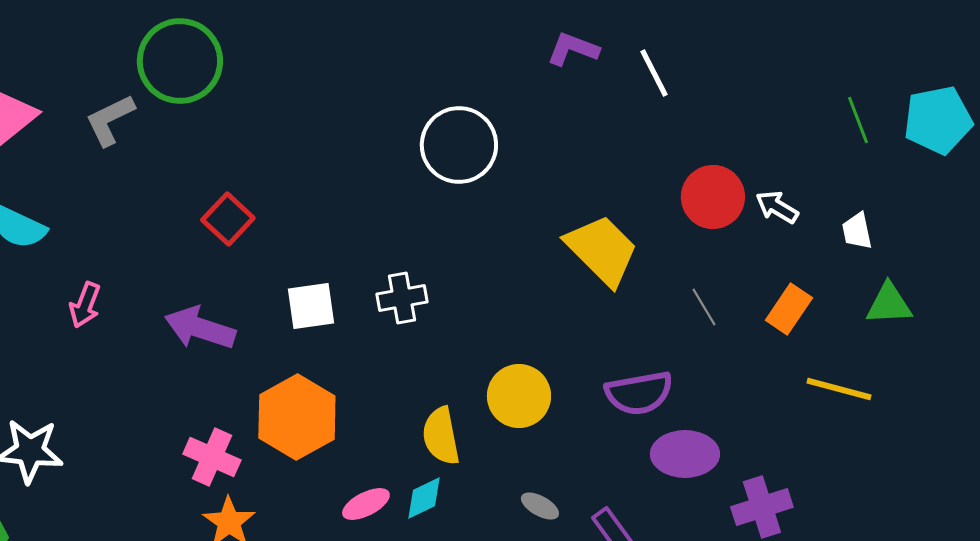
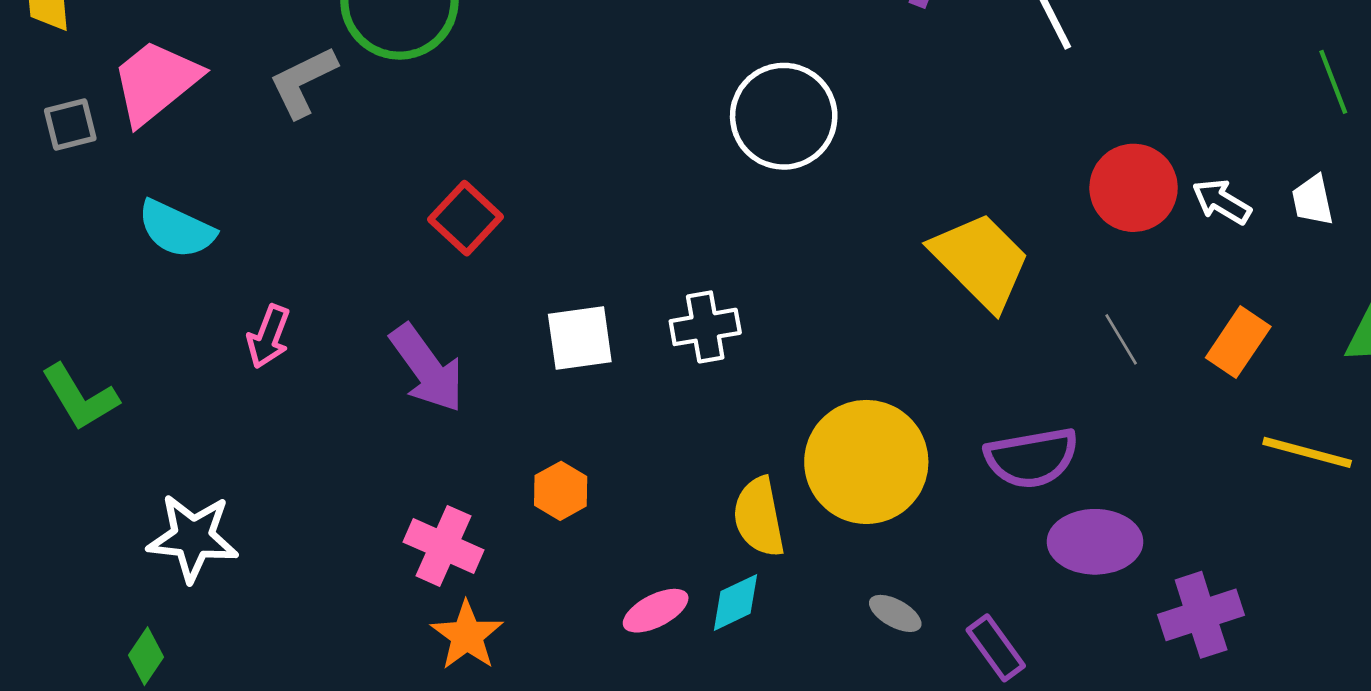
white trapezoid: (857, 231) -> (1313, 200), moved
purple arrow: (200, 328) -> (427, 368), turned -144
yellow circle: (519, 396) -> (866, 462), size x1.4
orange hexagon: (297, 417) -> (561, 491), size x0.5

